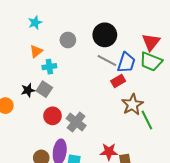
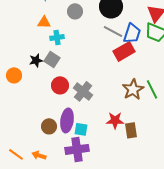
orange triangle: (36, 51) -> (44, 22), turned 40
red rectangle: (118, 81) -> (124, 51), size x1.5
brown star: (132, 105) -> (133, 89), moved

